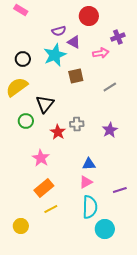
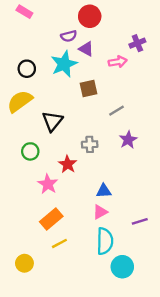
red circle: (89, 16) -> (90, 16), moved
gray line: (110, 87) -> (116, 111), moved
green circle: (26, 121) -> (30, 151), moved
purple star: (110, 130) -> (128, 140), moved
red star: (58, 132) -> (68, 164), moved

